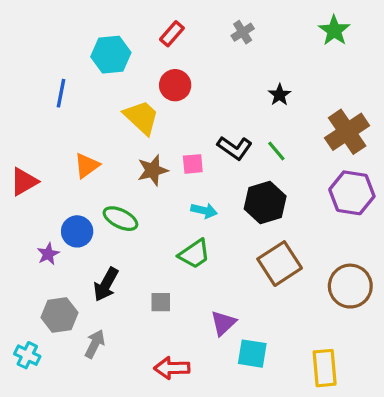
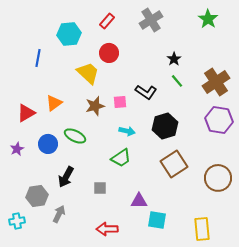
gray cross: (243, 32) -> (151, 20), size x1.6
green line: (276, 151) -> (177, 81), moved
red triangle: (24, 182) -> (26, 113), moved
purple star: (48, 254) -> (17, 149), moved
purple triangle: (223, 323) -> (139, 201), turned 42
cyan cross: (27, 355) -> (17, 221), turned -35

